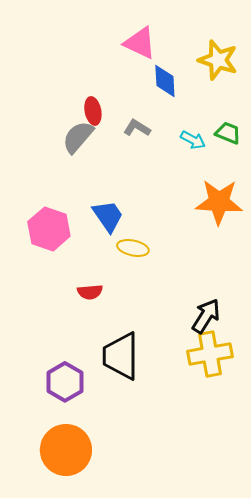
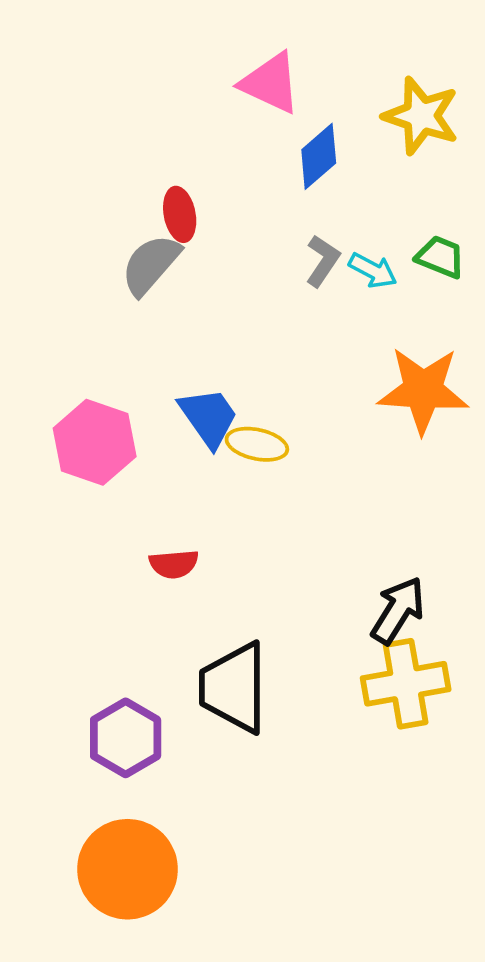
blue diamond: (165, 81) -> (319, 156), turned 52
gray L-shape: (137, 128) -> (323, 261), moved, turned 92
yellow ellipse: (133, 248) -> (257, 444), moved

